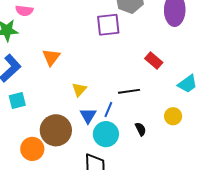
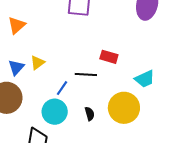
red rectangle: (154, 60) -> (109, 57), moved, turned -36
blue triangle: (88, 116) -> (16, 67), moved
yellow circle: (173, 116) -> (124, 108), size x1.8

